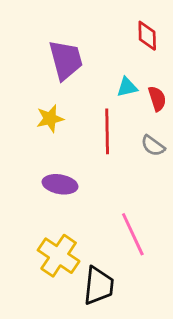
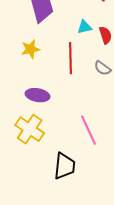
yellow cross: (59, 256) -> (30, 129), moved

